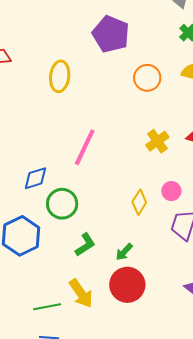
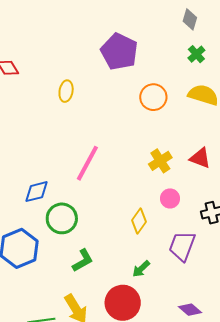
yellow ellipse: (60, 76) -> (66, 91), size x0.7
pink circle: (171, 191) -> (170, 198), moved
green arrow: (124, 252) -> (141, 269), moved

